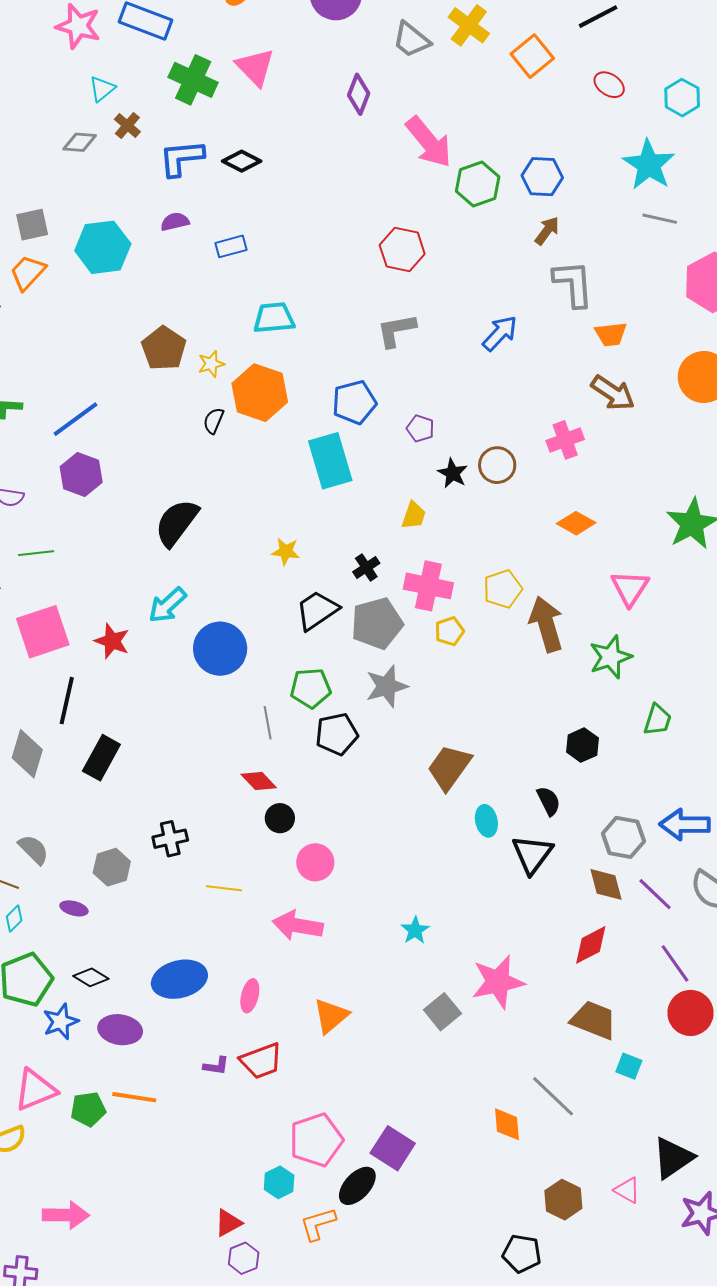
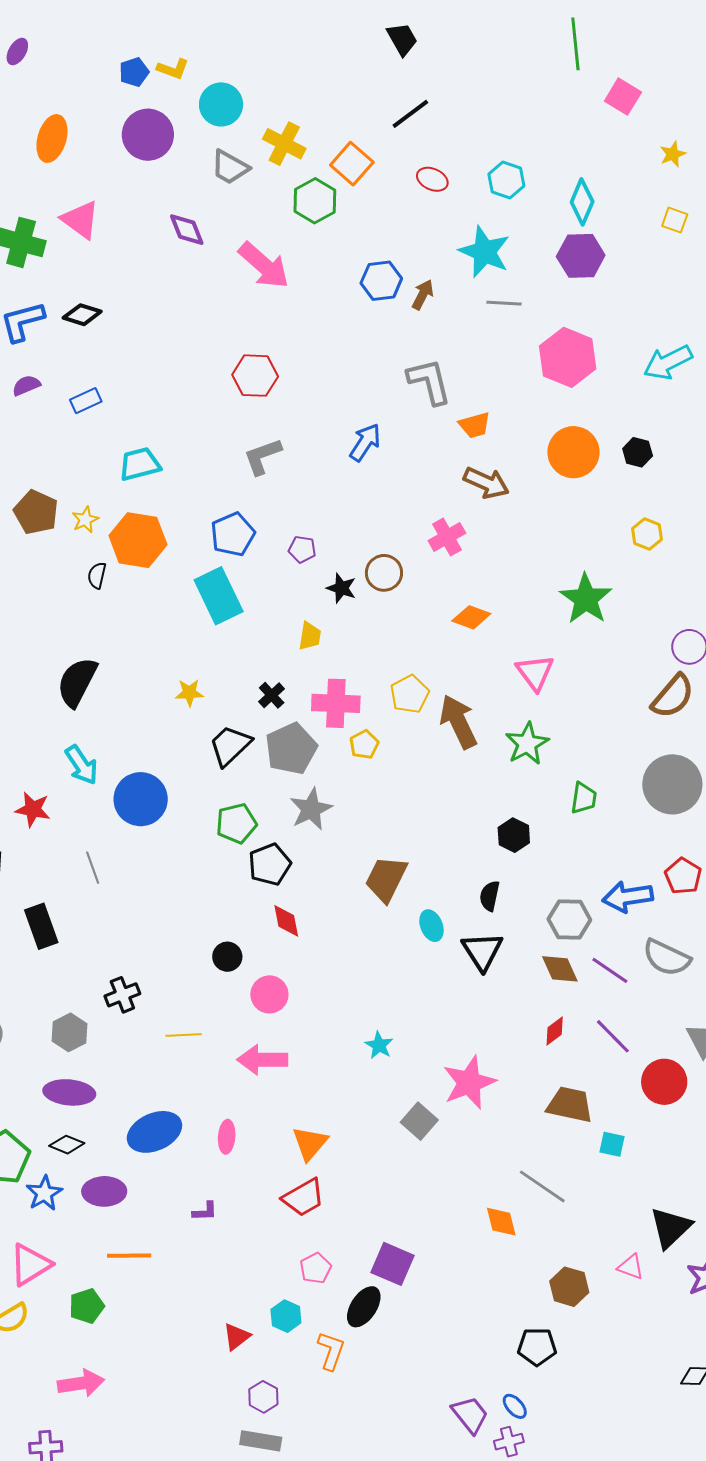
purple diamond: (359, 94) -> (187, 230), turned -33
green hexagon: (478, 184) -> (315, 201), moved
brown arrow: (547, 231) -> (423, 295), moved
cyan arrow: (167, 605) -> (82, 765), turned -72
gray line: (268, 723) -> (93, 868), moved
black rectangle: (101, 758) -> (41, 926), turned -39
red diamond: (259, 781) -> (286, 921), moved, turned 42
black semicircle: (549, 801) -> (490, 896), turned -132
purple ellipse: (74, 908) -> (69, 1092), moved, size x1.8
red diamond: (591, 945) -> (555, 1031), size x0.7
purple line: (675, 963) -> (613, 1036), moved
red trapezoid: (261, 1061) -> (303, 1198), moved
green pentagon: (88, 1109) -> (87, 1306), moved
pink pentagon: (316, 1140) -> (316, 1268), size x0.6
red triangle: (228, 1223) -> (237, 1337), moved
orange L-shape: (318, 1224) -> (331, 1351), turned 135

